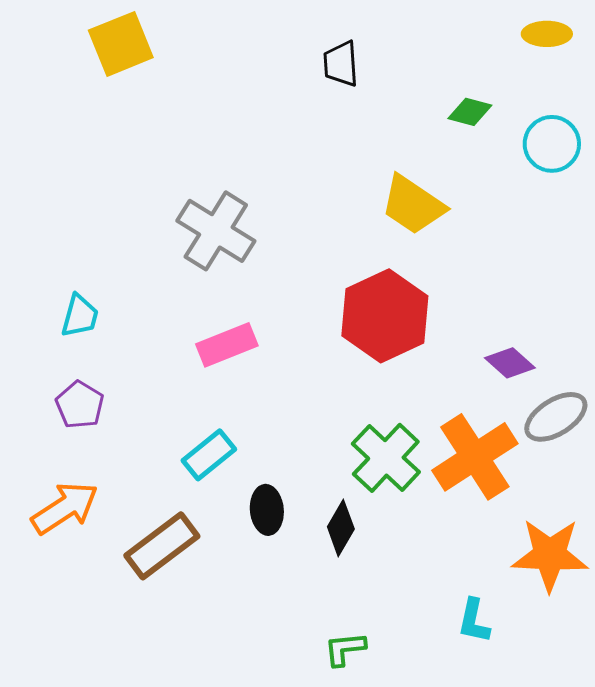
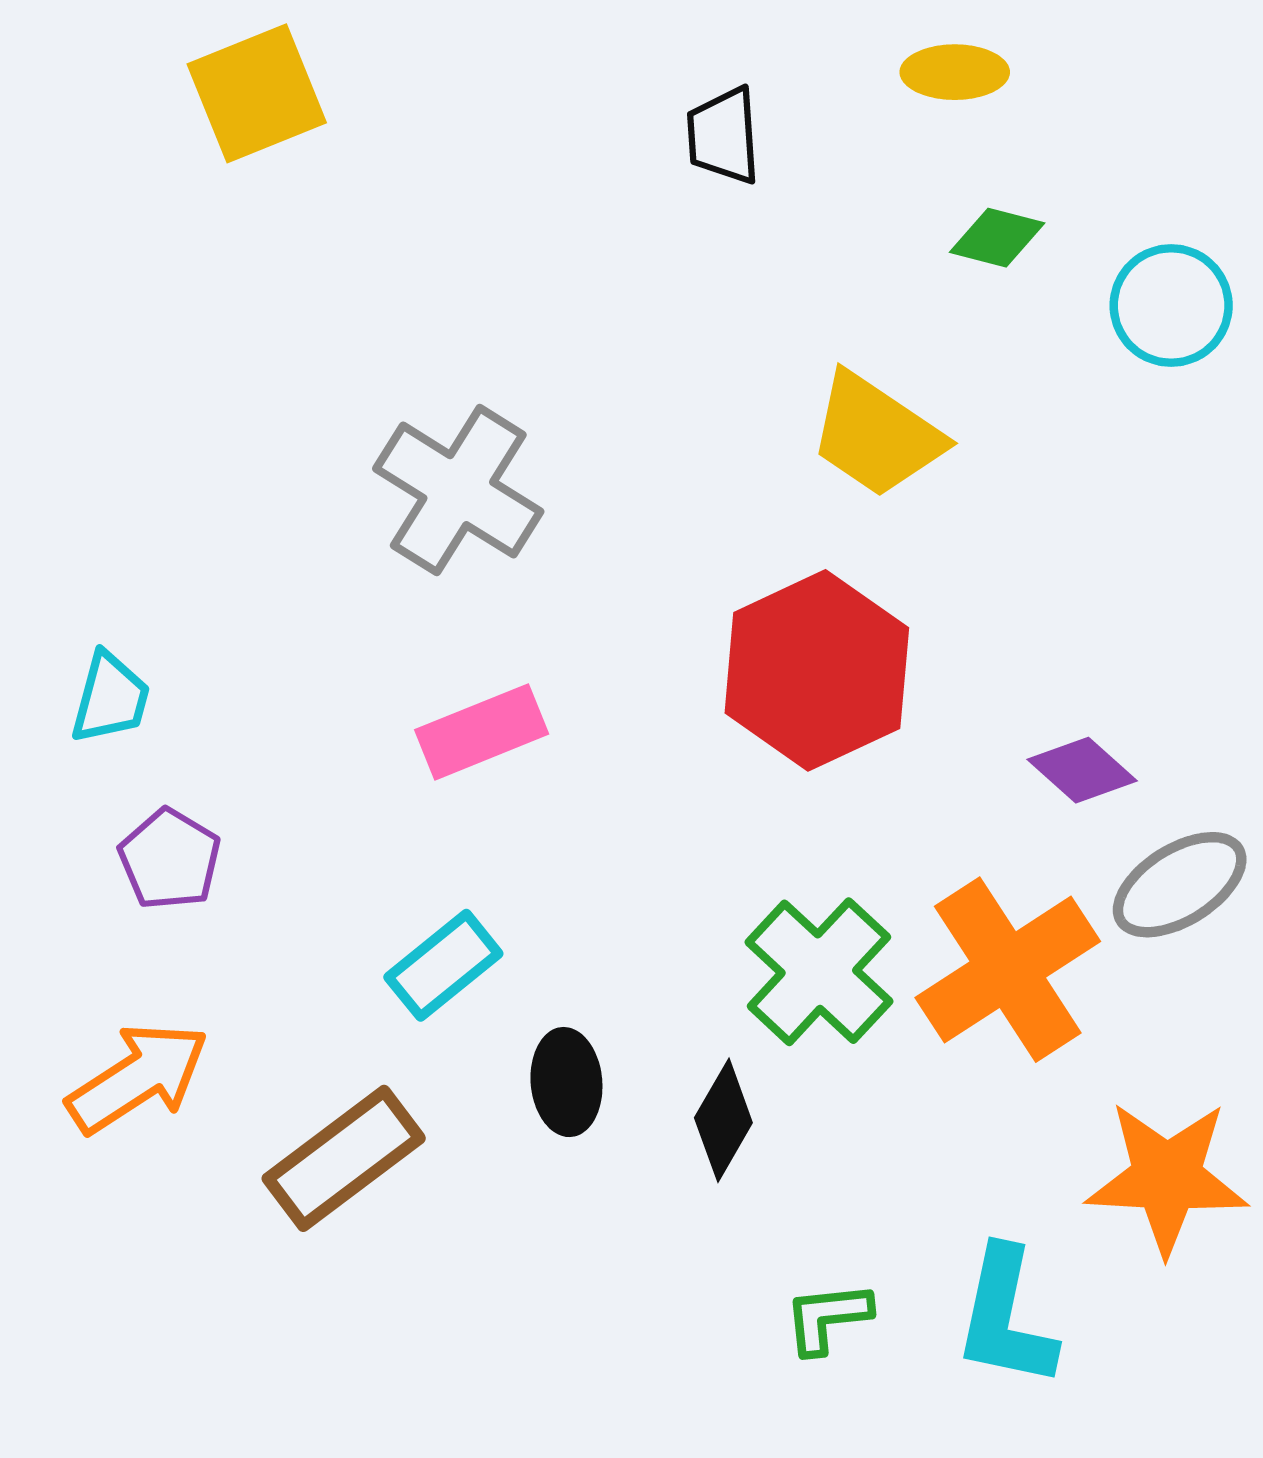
yellow ellipse: (547, 34) -> (955, 72), moved
cyan trapezoid: (80, 316) -> (110, 698), moved
cyan L-shape: (474, 621) -> (1006, 1318), size x1.5
green L-shape: (345, 649) -> (827, 1318), moved

